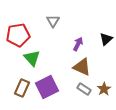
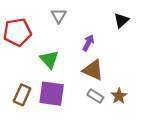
black triangle: (106, 39) -> (121, 20), moved
green triangle: (32, 58) -> (49, 59), moved
purple square: (47, 87) -> (52, 94), turned 35

